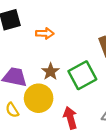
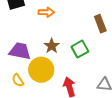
green square: (82, 75) -> (80, 49), size x0.7

